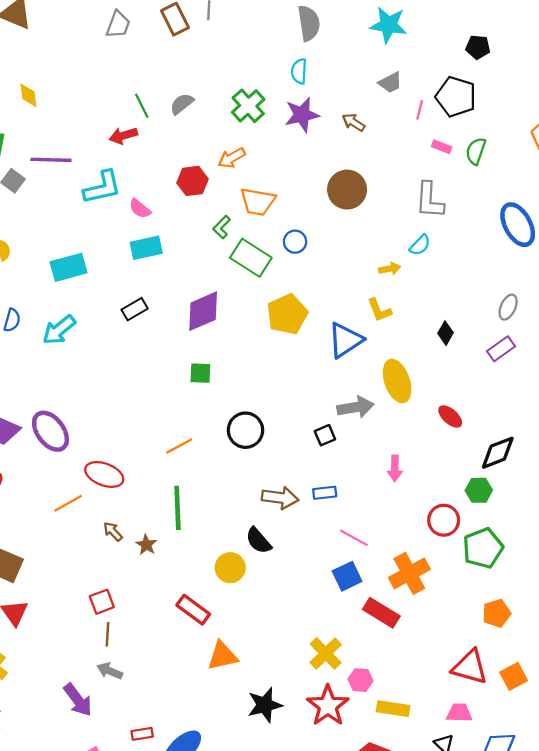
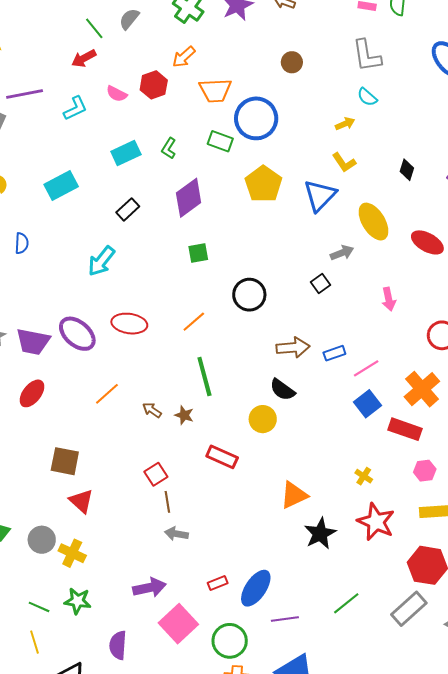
cyan L-shape: (102, 187) -> (75, 108), size x0.7
brown circle: (347, 190) -> (292, 62), size x0.6
pink semicircle: (140, 209) -> (117, 94), moved
green L-shape: (222, 227) -> (169, 148), moved
blue circle: (295, 242) -> (256, 118), size x2.0
cyan semicircle: (420, 245) -> (367, 97), turned 100
green rectangle: (251, 258) -> (220, 141), size x0.7
cyan arrow: (59, 330) -> (101, 261), moved
gray arrow: (356, 407) -> (342, 253), size x0.7
red ellipse: (450, 416) -> (427, 242), size x1.4
red ellipse: (104, 474) -> (129, 324), moved
blue rectangle: (325, 493) -> (334, 353), moved
pink line: (354, 538) -> (366, 368), turned -48
red rectangle: (193, 610) -> (222, 457), moved
yellow cross: (326, 653) -> (364, 476), size x0.6
orange triangle: (222, 656) -> (294, 495), moved
pink hexagon: (360, 680) -> (425, 471), moved
purple arrow: (78, 700) -> (149, 588), moved, turned -52

